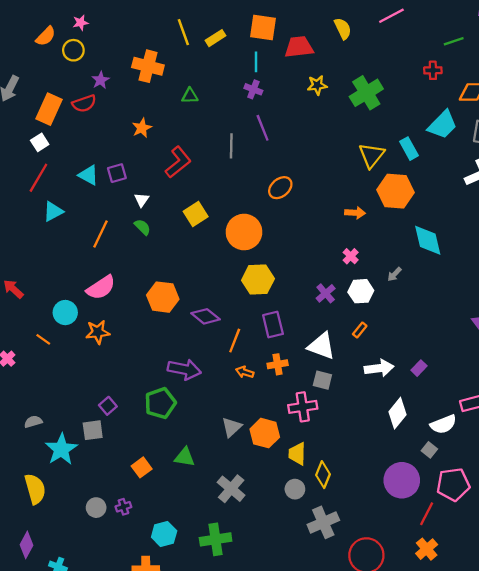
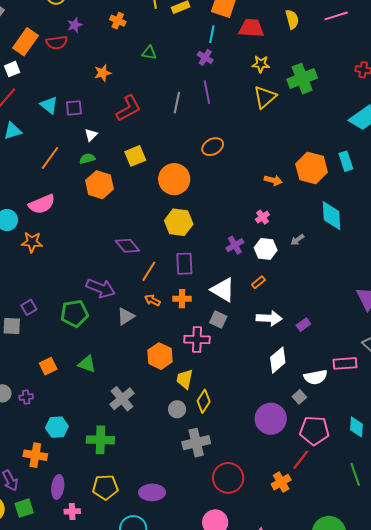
orange cross: (148, 66) -> (118, 21), size x0.6
cyan rectangle: (409, 149) -> (346, 161), moved
yellow triangle: (372, 155) -> (265, 97), moved
green semicircle: (142, 227) -> (87, 159), turned -70
orange hexagon: (163, 297) -> (99, 185), moved
gray triangle: (232, 427) -> (126, 316), moved
red line: (427, 514) -> (301, 460), moved

